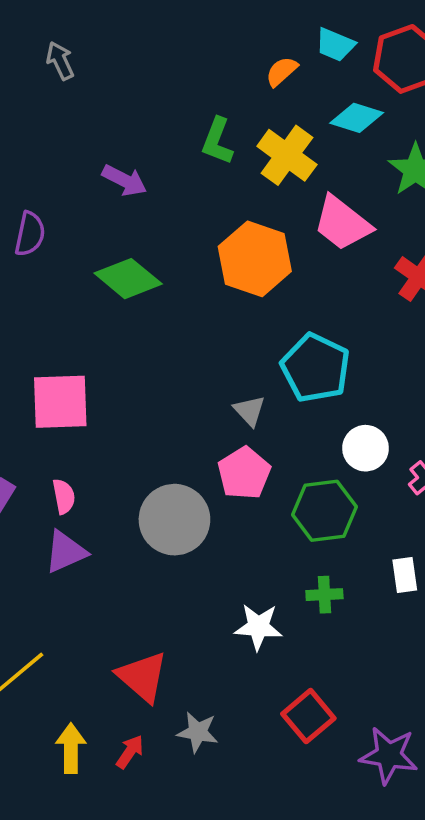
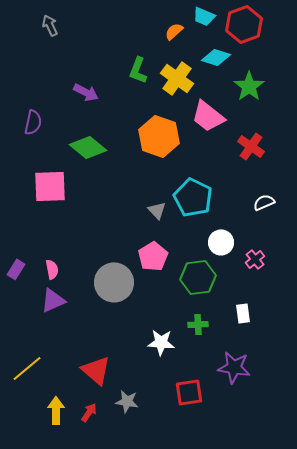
pink square: (60, 402) -> (50, 186), moved
gray triangle: (249, 411) -> (157, 210), moved
red square: (308, 716) -> (189, 392), turned 32
purple star: (389, 755) -> (234, 367), moved

